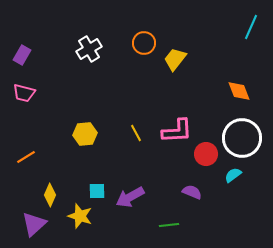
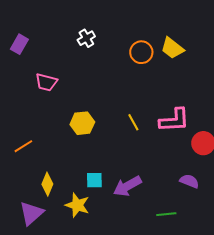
orange circle: (144, 43) -> (141, 52), moved
white cross: (89, 49) -> (86, 38), size x0.7
yellow trapezoid: (175, 59) -> (172, 48), turned -90
pink trapezoid: (24, 93) -> (46, 82), moved

